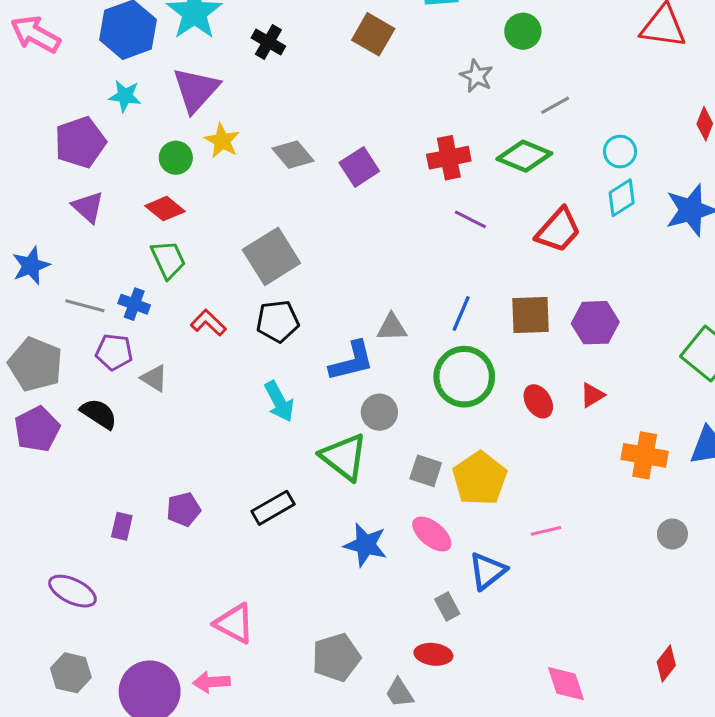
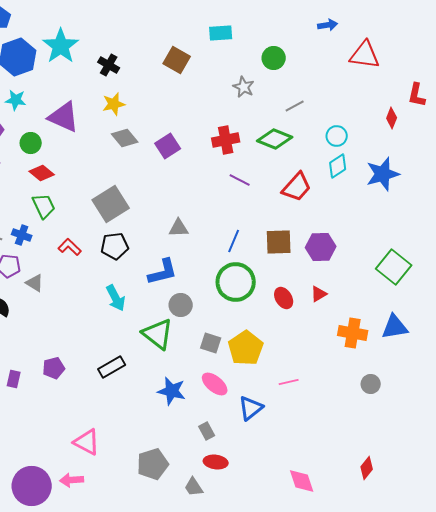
purple triangle: (196, 90) -> (64, 117), moved, turned -48
yellow star: (222, 141) -> (114, 104), moved, turned 30
green circle: (176, 158) -> (31, 143), moved
gray triangle: (392, 327) -> (179, 228), moved
gray rectangle: (447, 606) -> (207, 431), moved

